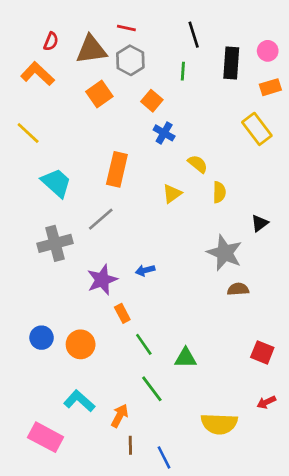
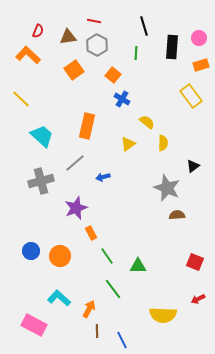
brown triangle: (91, 50) -> (68, 37), size x0.7
blue arrow: (145, 270) -> (103, 177), moved

